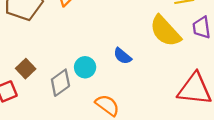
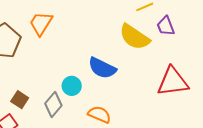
blue semicircle: (122, 56) -> (102, 68), size x1.6

